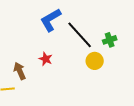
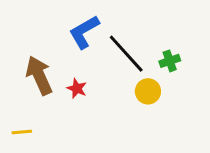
brown arrow: (20, 71) -> (39, 75), moved, size x1.5

